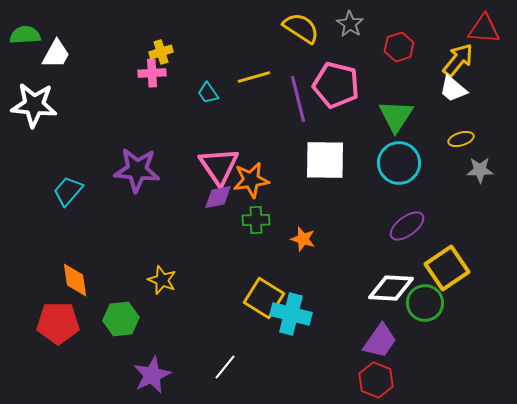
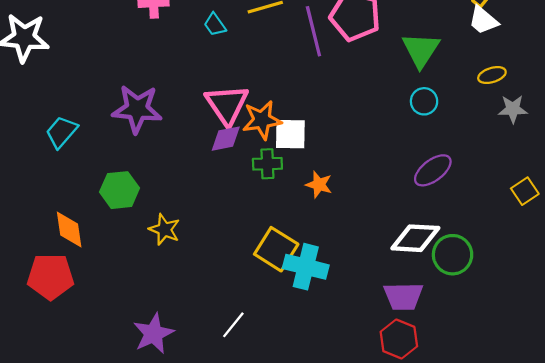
white square: (325, 160) -> (290, 134), moved, size x0.7
cyan circle: (399, 163) -> (424, 101), size x0.6
yellow square: (447, 268) -> (525, 191), moved, size x0.6
green hexagon: (121, 319) -> (120, 190), moved
purple trapezoid: (380, 341) -> (403, 296), turned 54

